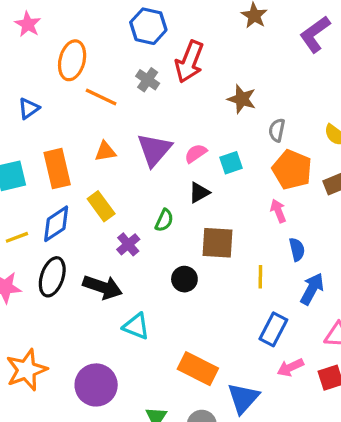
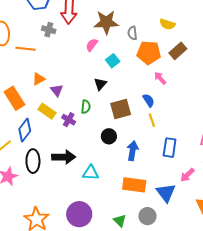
brown star: (242, 99) -> (106, 22), size x1.4
purple triangle: (154, 150) -> (57, 90), moved, size x0.6
pink semicircle: (196, 153) -> (92, 45), moved
pink arrow: (278, 211) -> (160, 78), moved
purple cross: (128, 244) -> (69, 120), moved
blue semicircle: (297, 249) -> (149, 100), moved
blue arrow: (312, 289) -> (133, 151), moved
pink arrow: (290, 367) -> (187, 175), moved

